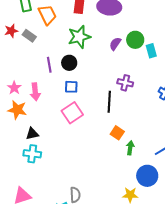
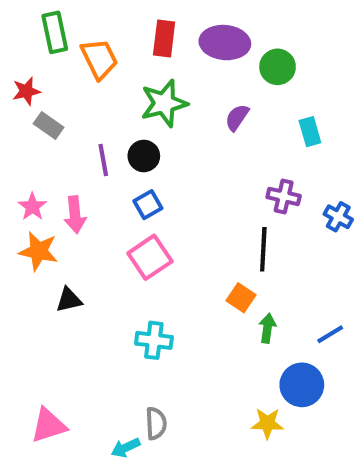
gray rectangle: (29, 36) -> (49, 126), moved
green circle: (135, 40) -> (278, 67), moved
purple cross: (125, 83) -> (284, 196), moved
blue square: (71, 87) -> (148, 205), turned -32
black line: (109, 102) -> (263, 249), moved
cyan cross: (32, 154) -> (154, 340), moved

